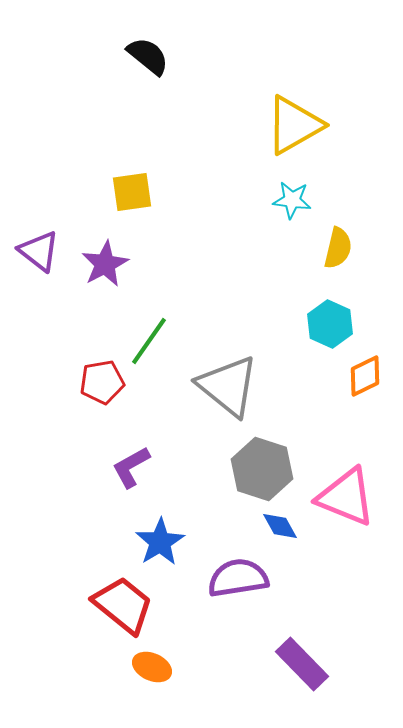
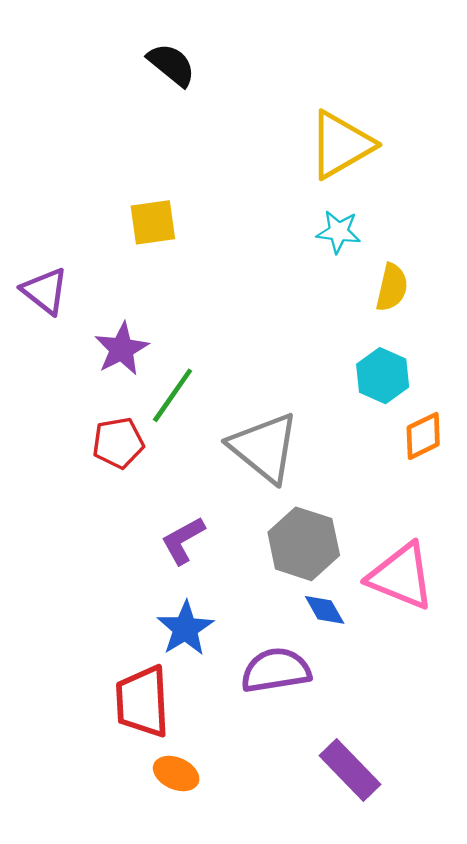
purple star: (105, 264) -> (122, 349), moved
purple L-shape: (131, 467) -> (183, 540), moved
red trapezoid: (123, 605) -> (142, 702), turned -132

